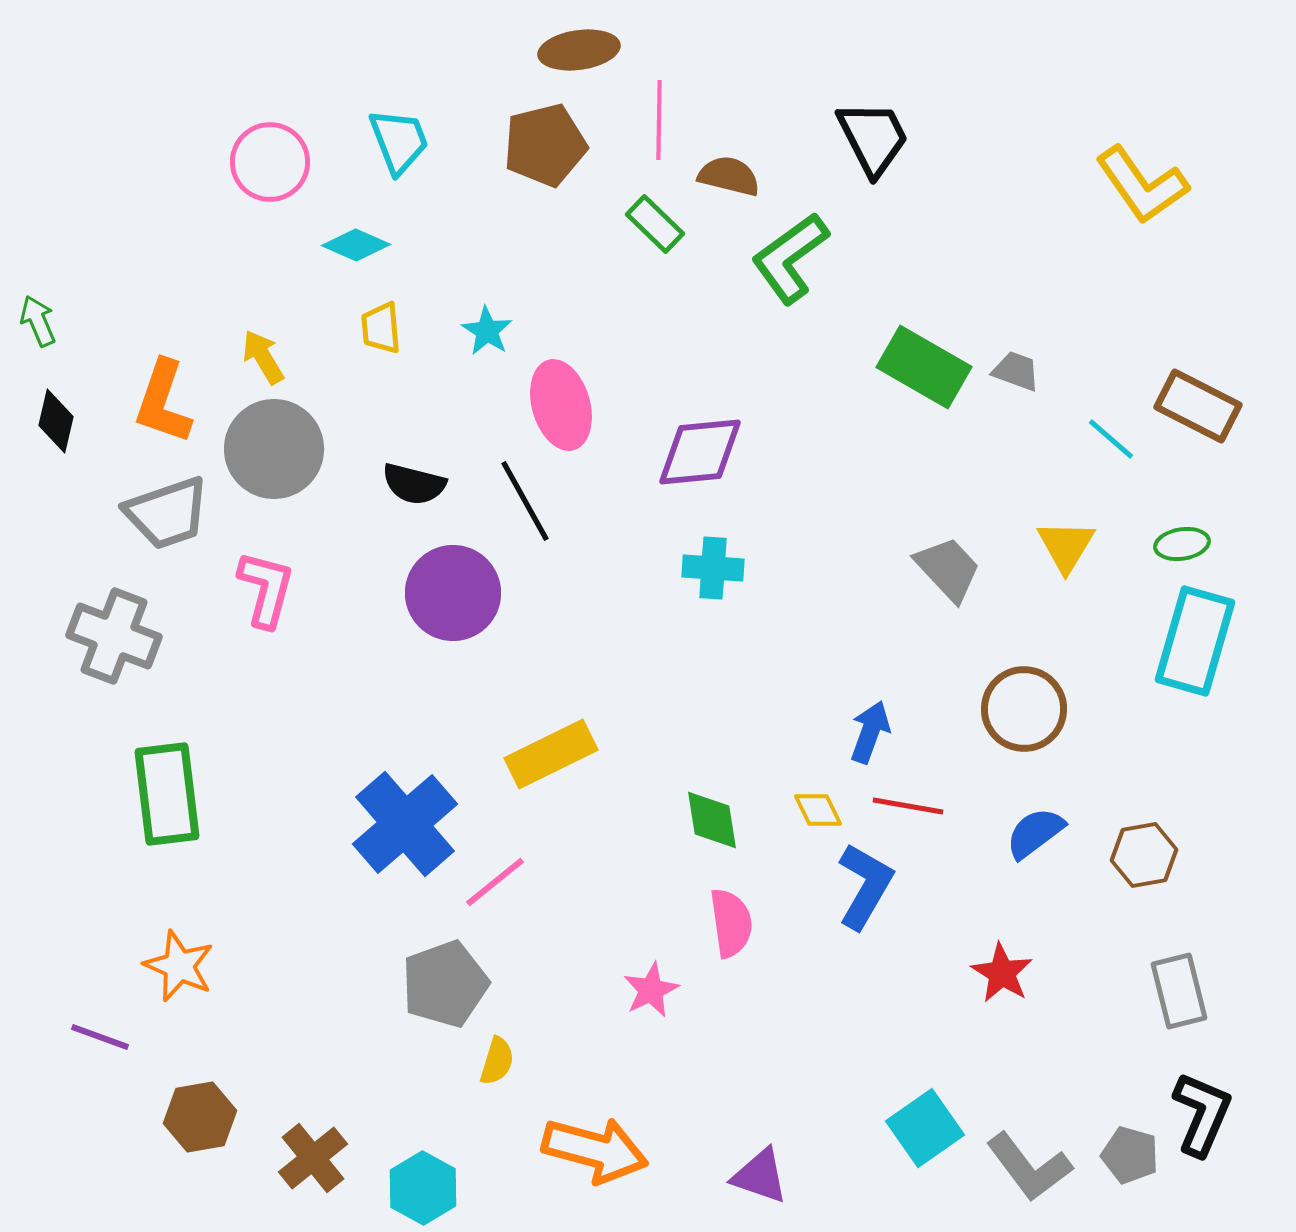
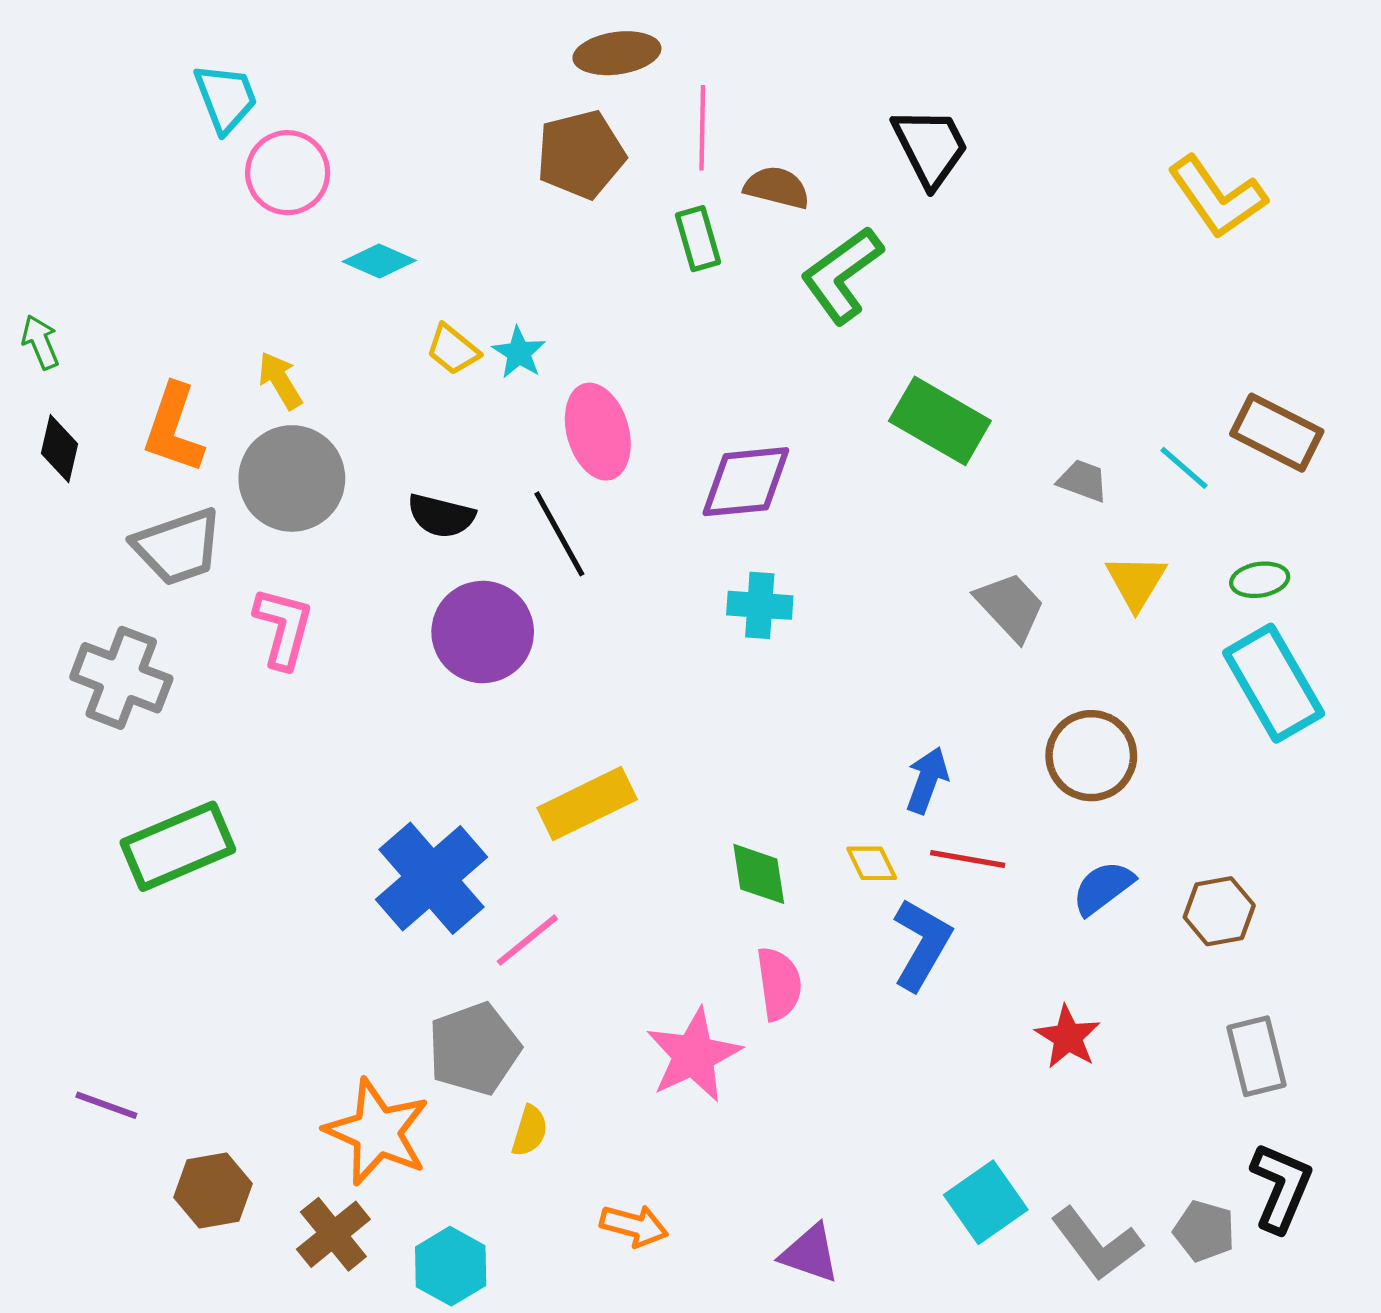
cyan trapezoid: (399, 141) -> (226, 98), moved
green rectangle: (655, 224) -> (698, 239), turned 30
yellow trapezoid: (381, 328) -> (453, 350), moved, turned -46
green rectangle: (924, 367) -> (940, 421), moved
gray trapezoid: (1016, 371) -> (1083, 481), moved
cyan rectangle: (1195, 641) -> (1274, 683), turned -46
green rectangle: (167, 794) -> (178, 846), turned 74
orange star: (179, 966) -> (377, 1132), moved, size x1.4
pink star: (651, 990) -> (694, 1055), size x1.6
orange arrow: (595, 1150) -> (634, 1226), size x0.6

